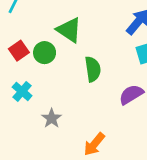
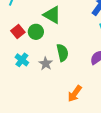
green semicircle: (93, 69) -> (62, 53), moved
gray star: (52, 118) -> (46, 64), moved

